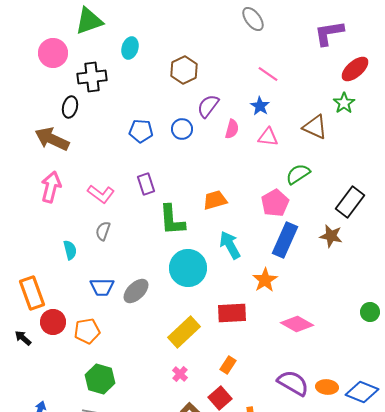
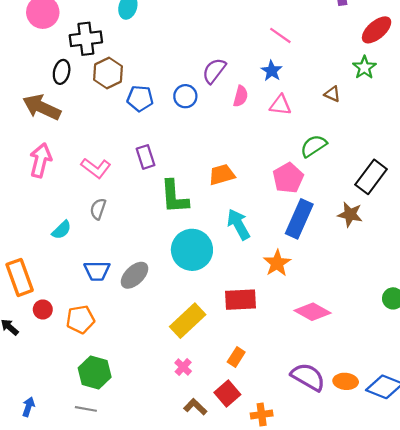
brown hexagon: (184, 70) -> (108, 73), moved
brown triangle: (315, 127) -> (332, 94), size x0.6
cyan semicircle: (70, 250) -> (62, 230), turned 60
red circle: (53, 322) -> (43, 310), size x0.7

